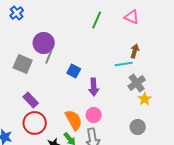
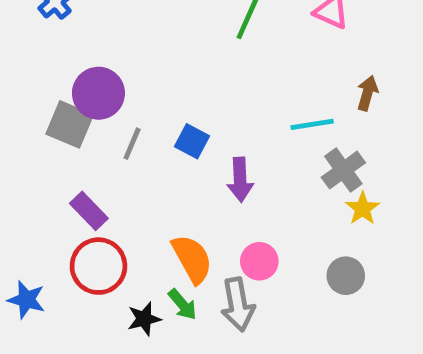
purple circle: (44, 43) -> (98, 93), moved
brown arrow: (135, 51) -> (367, 93), moved
gray line: (49, 57) -> (132, 144), moved
pink circle: (94, 115) -> (259, 261), moved

